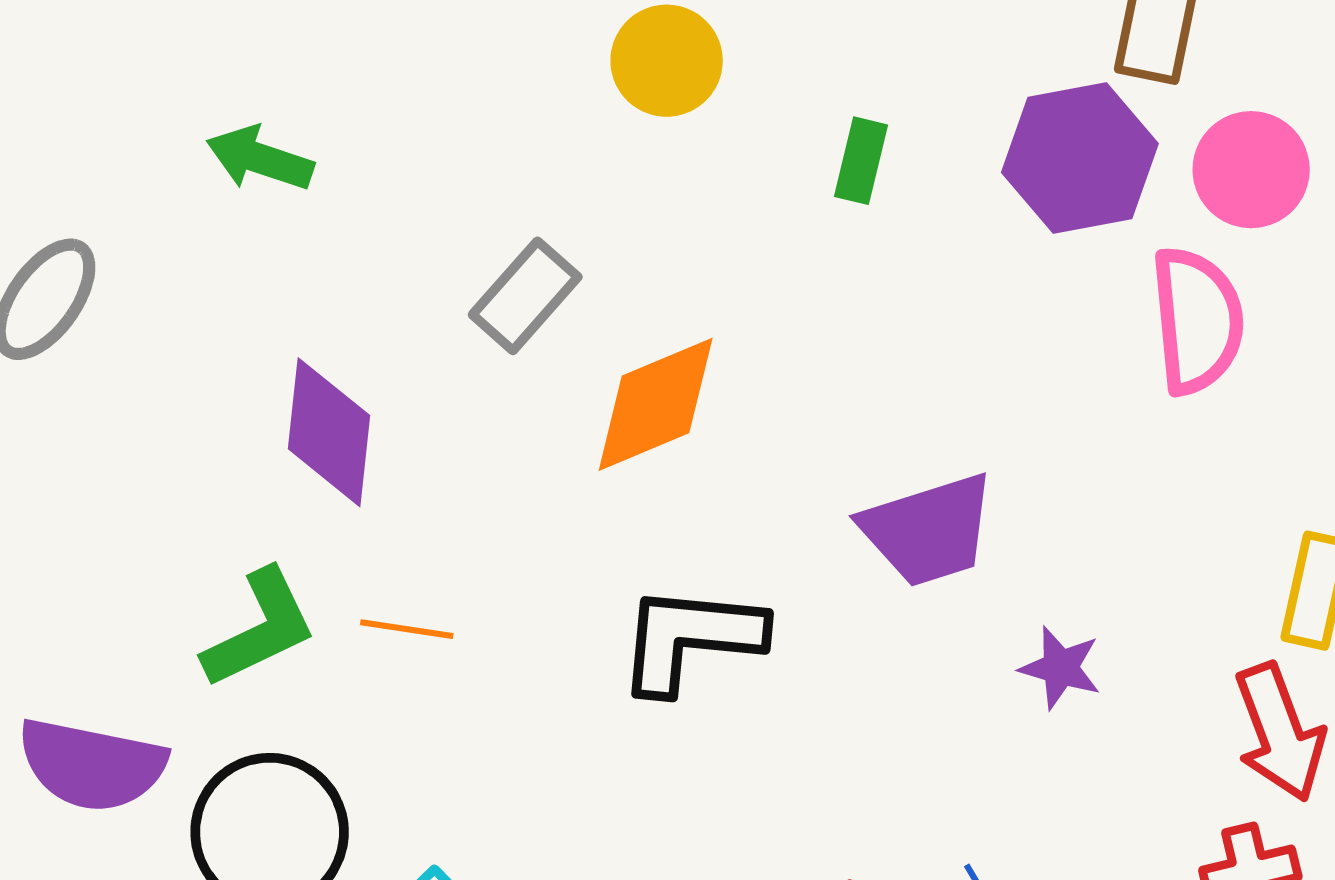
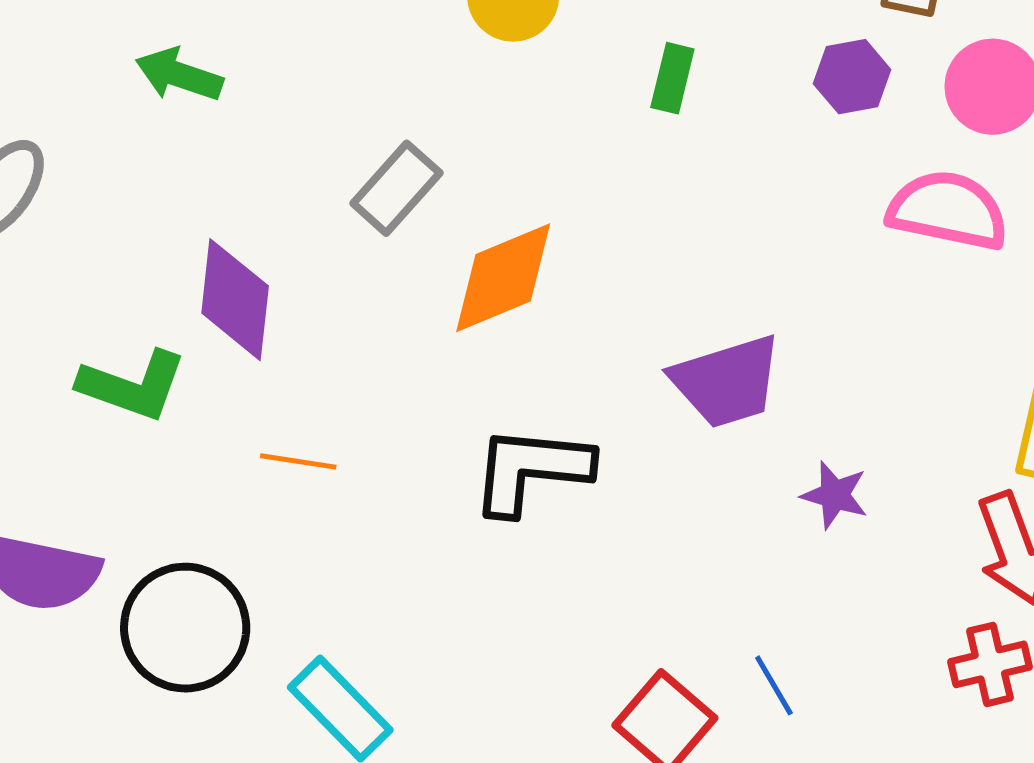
purple hexagon: (1080, 158) -> (852, 77), size x0.6
pink semicircle: (1197, 320) -> (948, 210), turned -73
green L-shape: (260, 629) -> (133, 385), moved, turned 45

